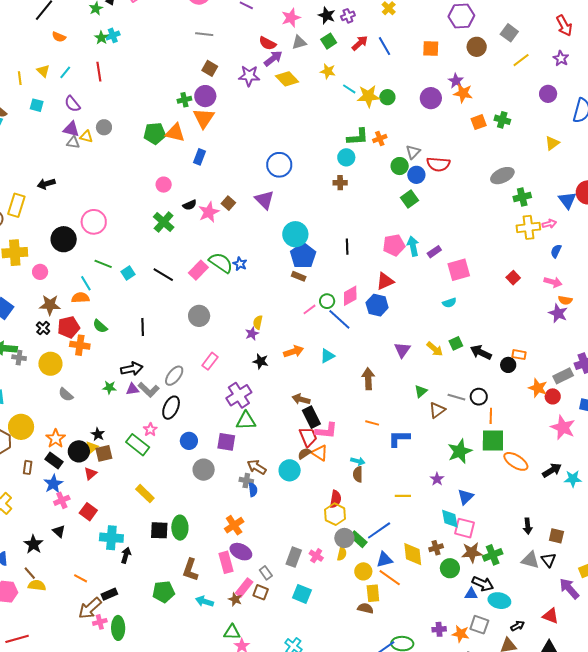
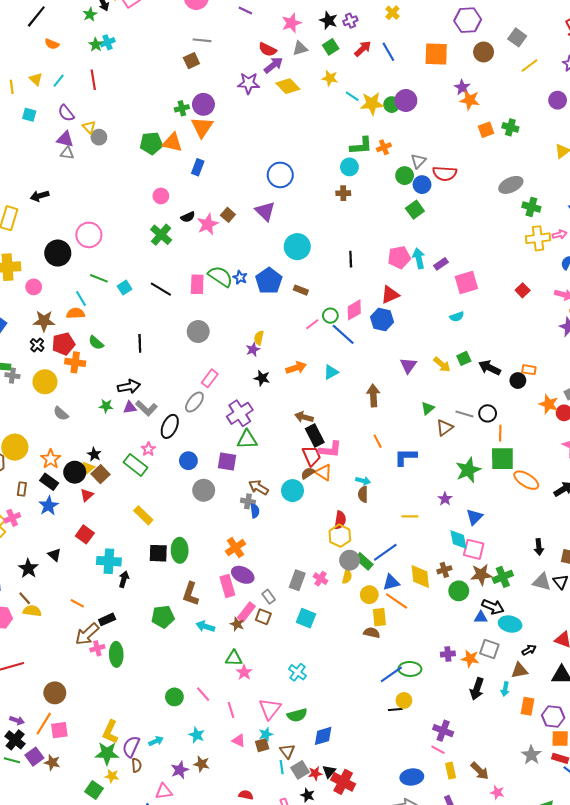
orange square: (431, 48) -> (436, 54), size x1.4
brown square: (210, 68) -> (191, 61), moved, turned 35
purple circle: (431, 98) -> (406, 100), moved
yellow triangle: (86, 137) -> (89, 127), moved, turned 32
green cross: (522, 197) -> (531, 207), turned 30
blue pentagon: (303, 256) -> (269, 281), moved
pink rectangle: (198, 270) -> (197, 284), turned -42
gray ellipse: (174, 376) -> (194, 402), moved
orange line: (372, 423) -> (378, 441), turned 48
brown square: (104, 453) -> (101, 474), turned -30
pink cross: (62, 500) -> (12, 518), moved

